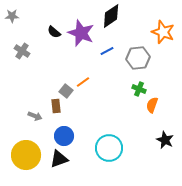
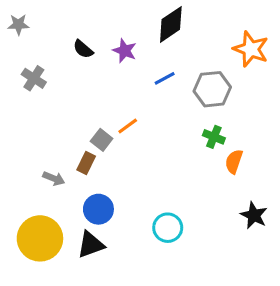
purple star: (81, 33) -> (125, 51), size x0.6
brown rectangle: (56, 106) -> (86, 163), turned 32
cyan circle: (109, 148) -> (168, 228), size x0.7

